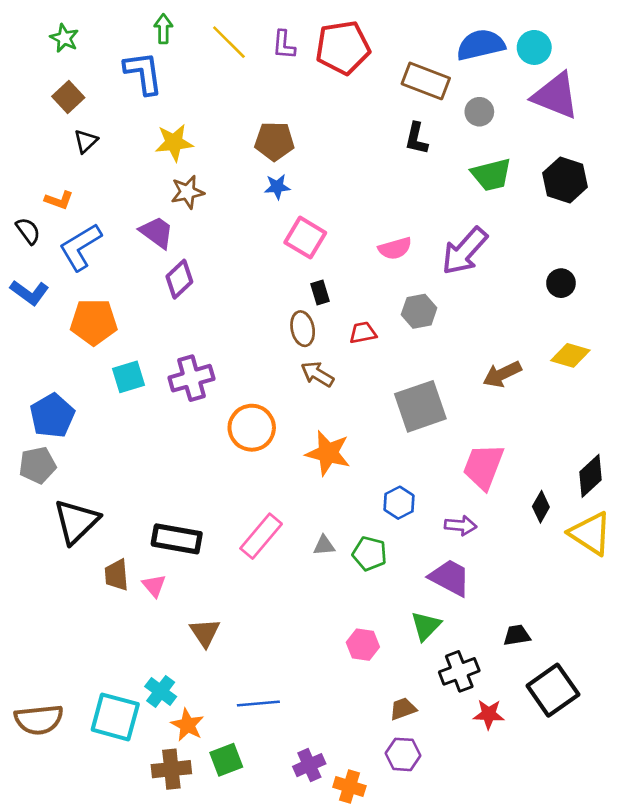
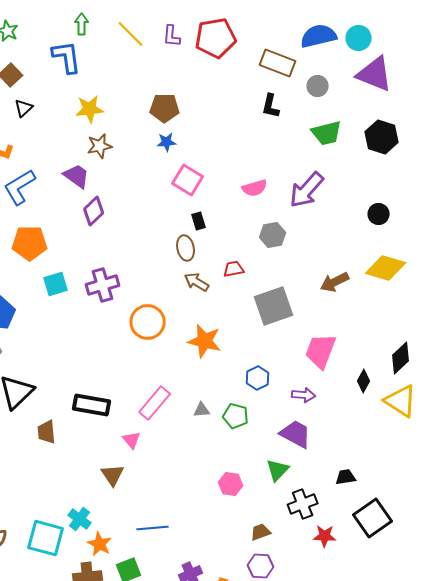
red trapezoid: (363, 333) -> (234, 269), moved
yellow diamond: (570, 355) -> (386, 268), size x1.4
pink triangle: (154, 586) -> (132, 440), moved

